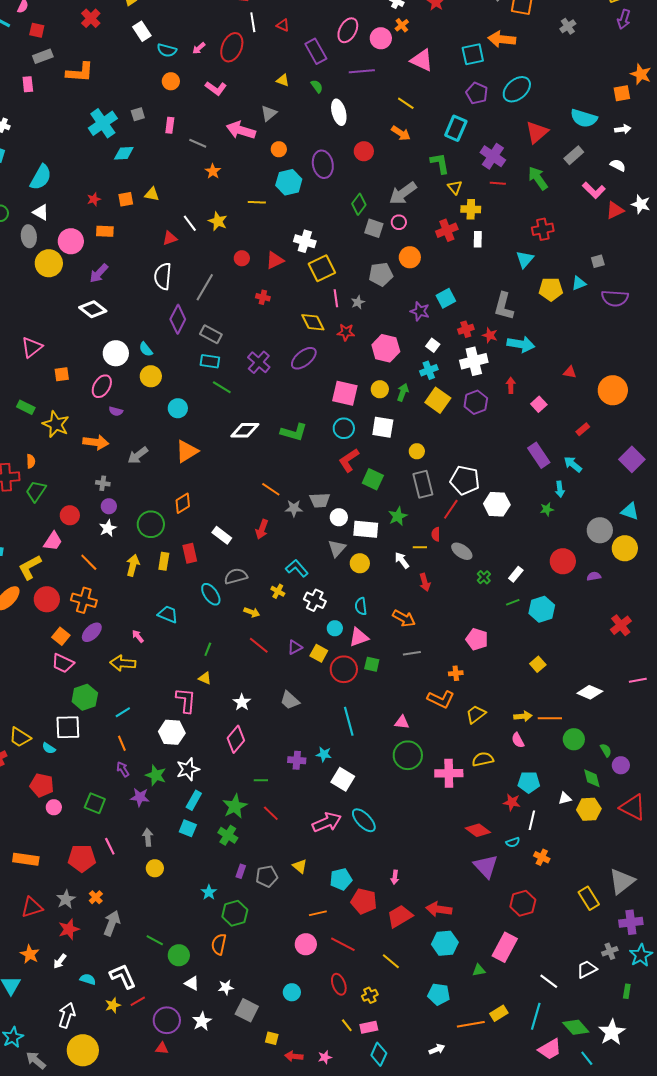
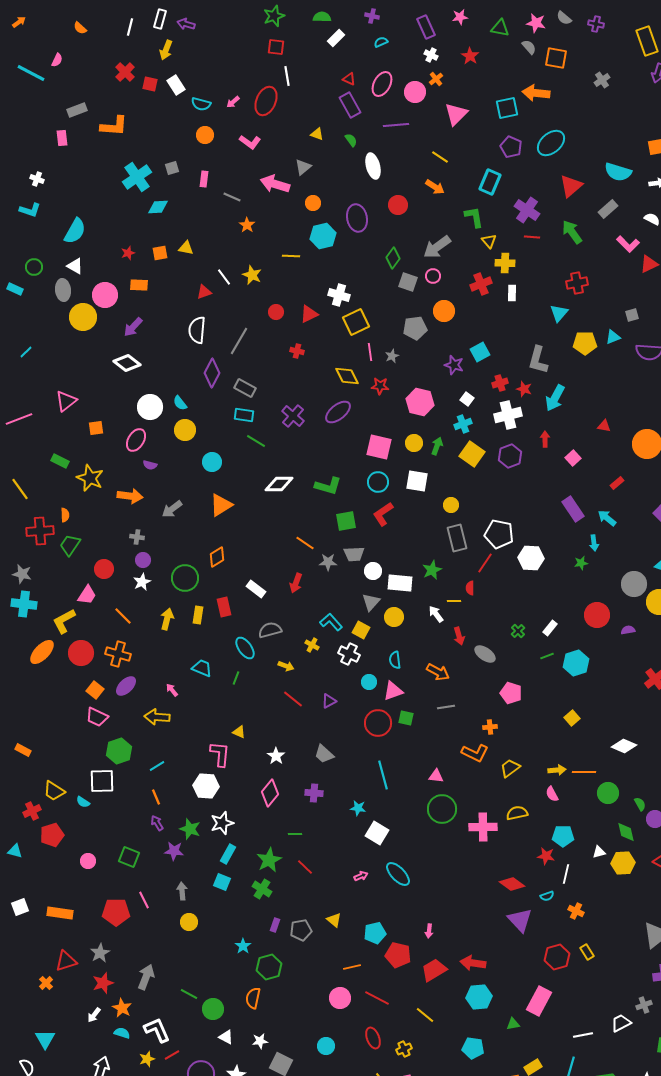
red triangle: (283, 25) -> (349, 79), moved
red square: (37, 30) -> (150, 84), moved
pink triangle: (422, 60) -> (456, 114), turned 50
cyan arrow: (521, 344) -> (555, 398), turned 108
green square: (373, 479) -> (346, 521), moved, turned -35
gray ellipse: (462, 551) -> (485, 654), moved
green line: (208, 649) -> (236, 678), moved
yellow square: (319, 653) -> (361, 630), moved
purple cross: (297, 760) -> (314, 793), moved
red pentagon: (42, 785) -> (52, 835), moved, turned -30
pink arrow: (327, 822) -> (361, 876), size x0.5
orange cross: (96, 897) -> (46, 983), moved
yellow rectangle: (589, 898) -> (587, 952), moved, size x0.7
orange star: (30, 954) -> (122, 1008), moved
white line: (549, 981) -> (583, 1035), turned -48

